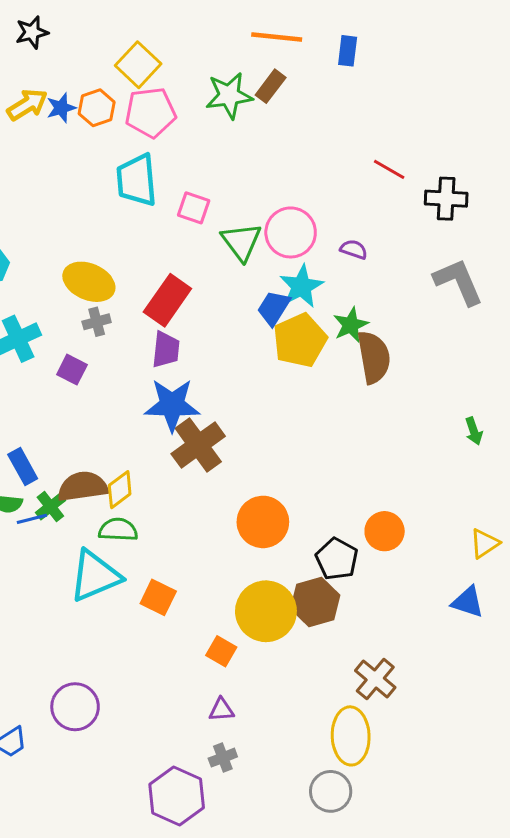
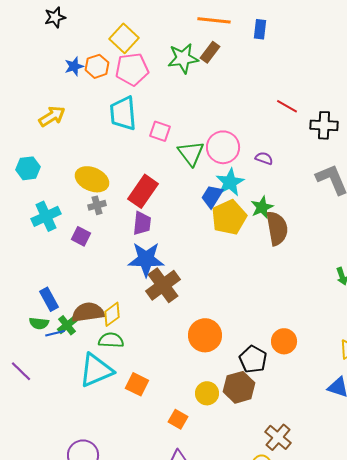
yellow arrow: (27, 105) -> (52, 116), moved
yellow circle: (266, 611) -> (207, 393), size x0.6

